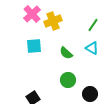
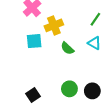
yellow cross: (53, 21) -> (54, 25), moved
green circle: (68, 80) -> (69, 89), moved

